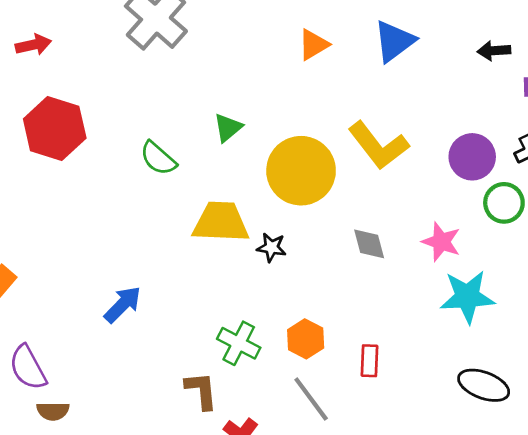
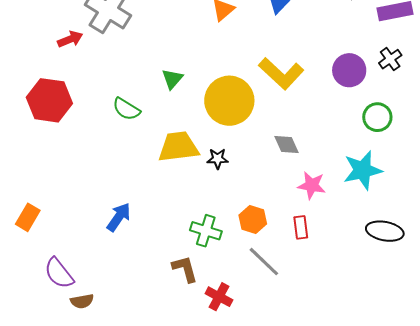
red arrow: (33, 45) -> (70, 39), moved
green circle: (504, 203) -> (377, 117), moved
pink star: (441, 242) -> (312, 185), moved

